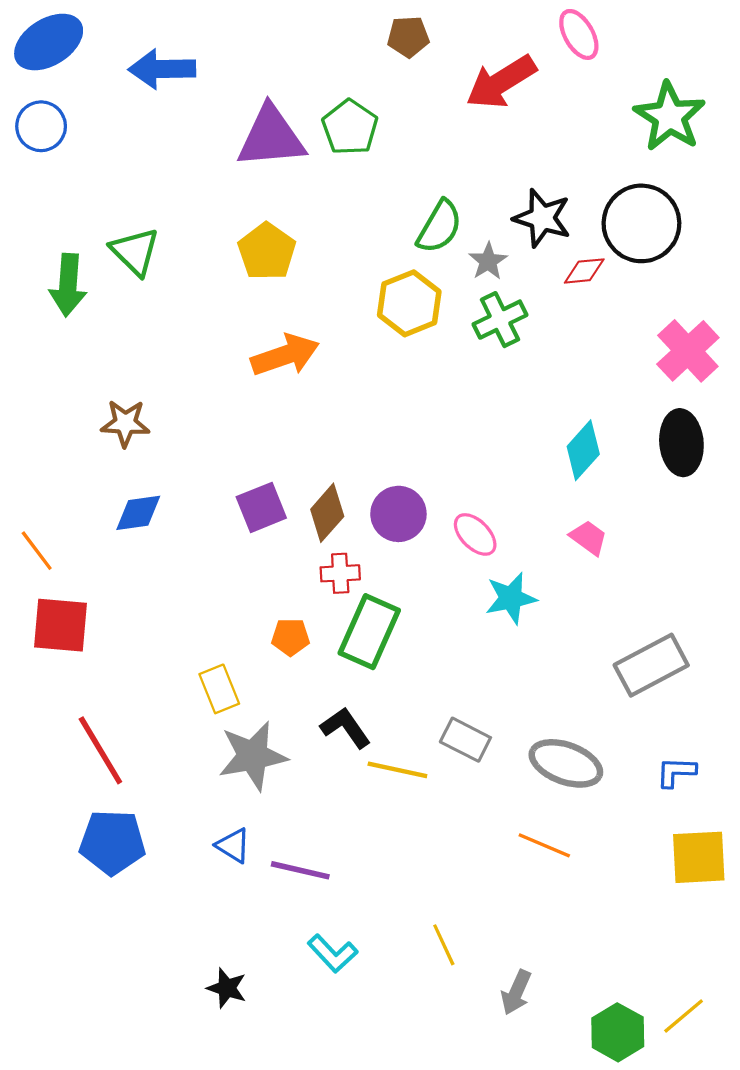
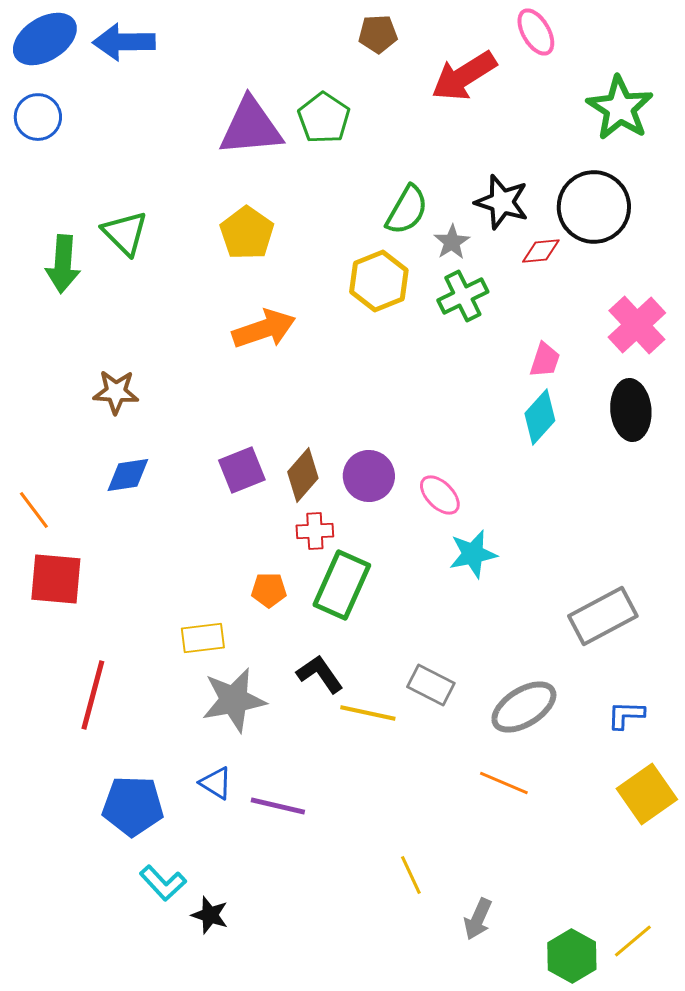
blue arrow: (162, 69) -> (124, 42), moved
pink trapezoid: (589, 538) -> (545, 360), moved, turned 72
yellow rectangle: (219, 689) -> (203, 638), turned -75
red line: (100, 750) -> (93, 695), turned 46
gray ellipse: (566, 763) -> (524, 707), turned -52
blue pentagon: (112, 842) -> (133, 806), moved
yellow square: (699, 857) -> (647, 794), turned -32
cyan L-shape: (333, 953) -> (163, 883), moved

